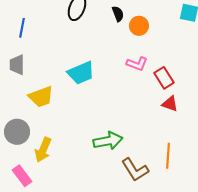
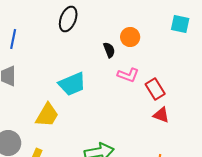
black semicircle: (118, 14) -> (109, 50), moved
yellow trapezoid: (41, 97) -> (47, 115), moved, turned -40

